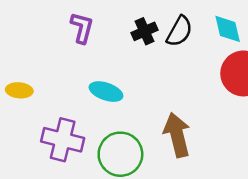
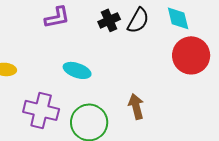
purple L-shape: (82, 28) -> (57, 17), turned 64
brown arrow: (177, 135) -> (136, 106), size x0.7

